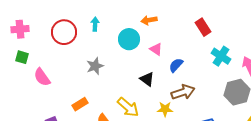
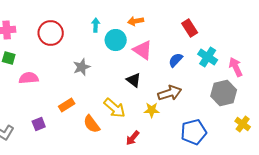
cyan arrow: (95, 24) -> (96, 25), moved
pink triangle: (156, 49) -> (143, 50), size x1.5
blue semicircle: (176, 65) -> (176, 60), moved
pink semicircle: (42, 77) -> (29, 78), turned 120

